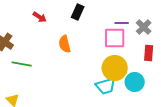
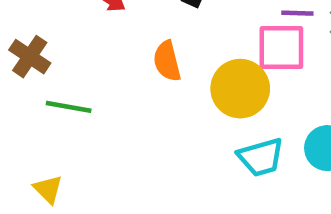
yellow circle: (115, 68) -> (240, 89), moved

